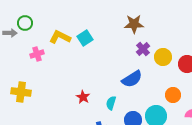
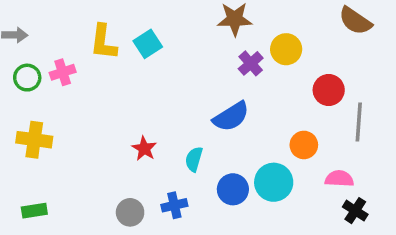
green circle: (25, 23) -> (27, 78), moved
yellow L-shape: (60, 37) -> (103, 42), turned -110
yellow circle: (163, 57) -> (286, 49), moved

